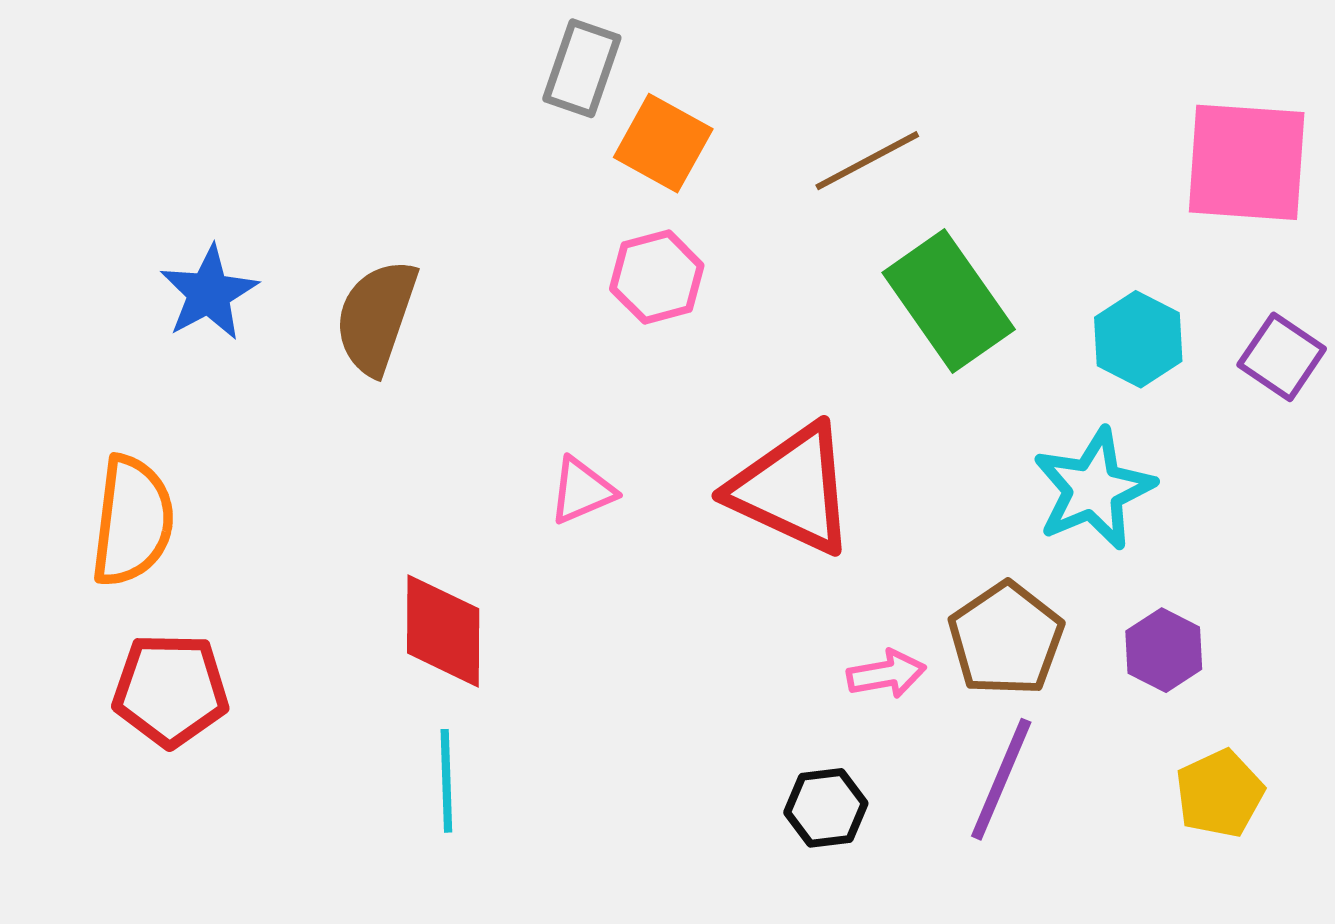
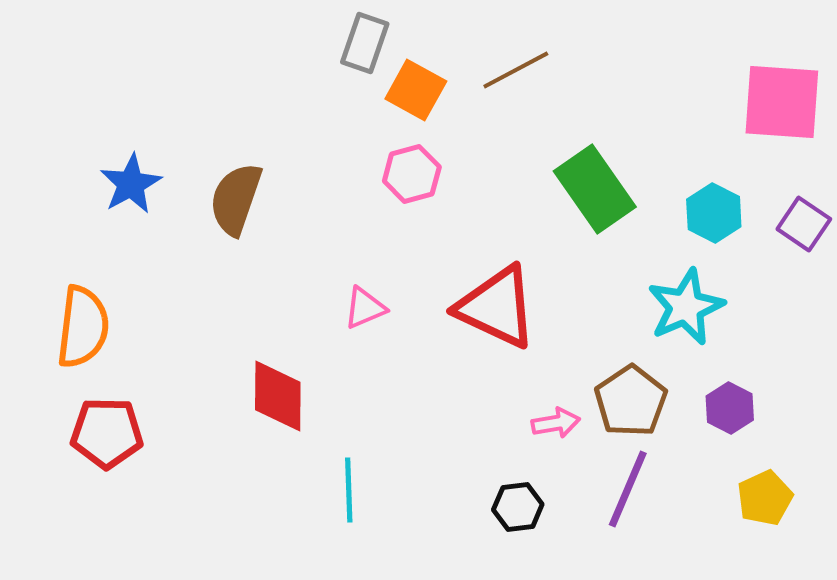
brown line: (867, 161) -> (516, 70), moved
cyan line: (446, 781) -> (349, 490), moved

